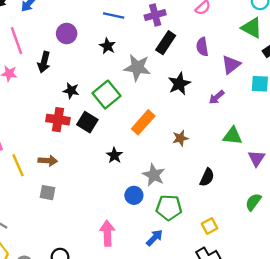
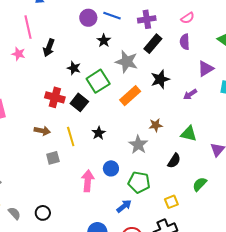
purple circle: (67, 33) -> (88, 18), moved
purple semicircle: (202, 47) -> (185, 42), moved
black star: (71, 91) -> (74, 68), moved
orange rectangle: (143, 122) -> (130, 96), moved
green triangle: (233, 136) -> (189, 134), moved
yellow line: (18, 165) -> (71, 136), moved
gray star: (154, 175) -> (138, 145), moved
gray square: (48, 193) -> (53, 158), moved, turned -32
green semicircle: (253, 202) -> (200, 184), moved
pink arrow: (107, 233) -> (88, 181), moved

